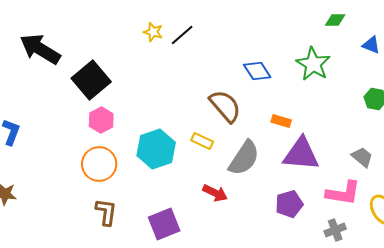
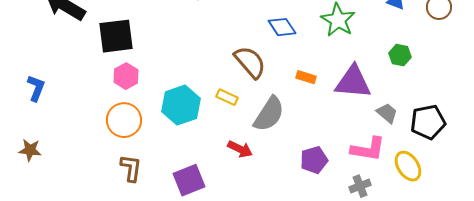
black square: (91, 80) -> (116, 36), turned 33
purple triangle: (301, 154) -> (353, 82), moved

